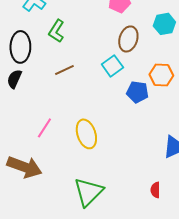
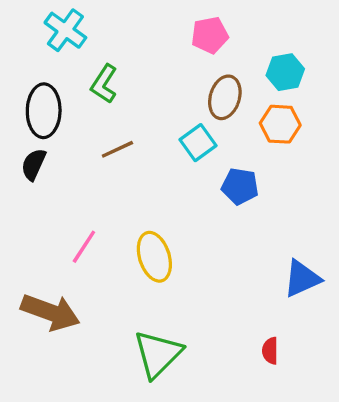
orange hexagon: (161, 75) -> (280, 124), moved

